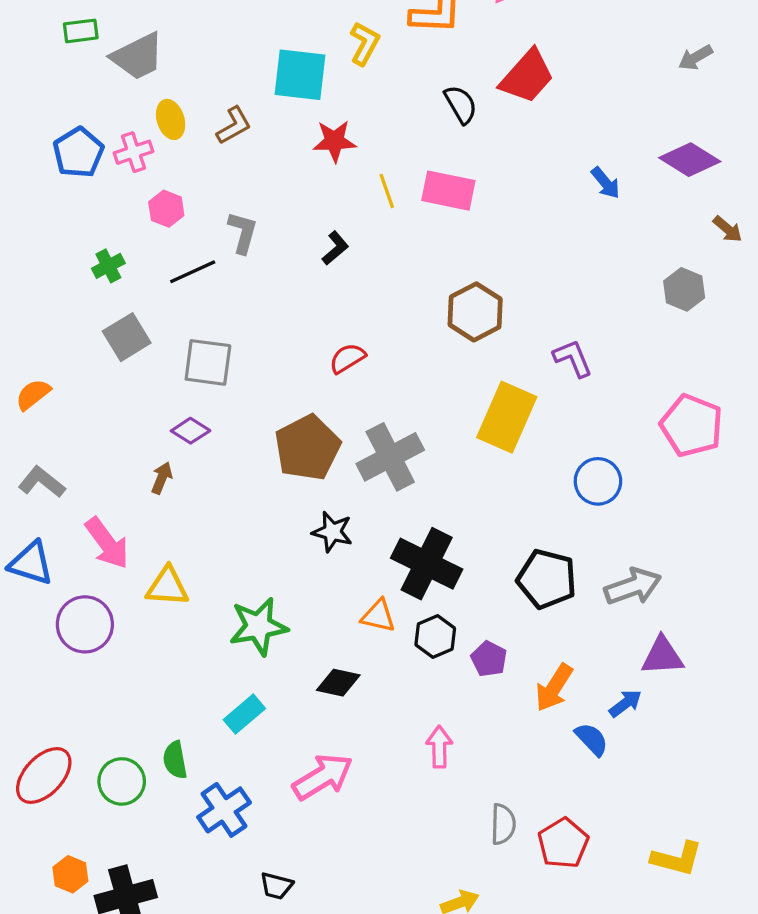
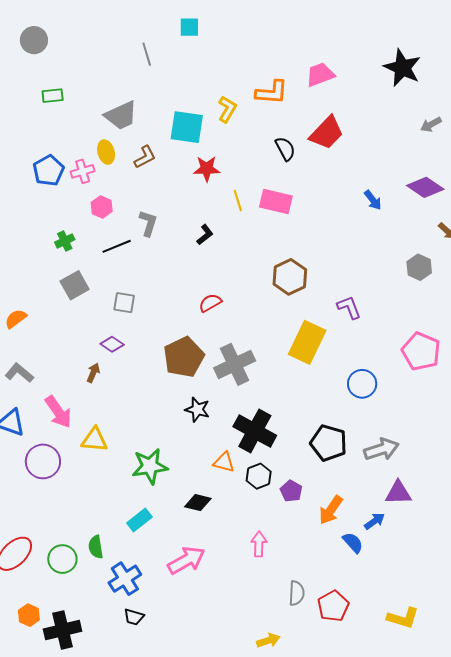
gray trapezoid: (138, 56) -> (121, 115), moved
gray square: (208, 362) -> (124, 303), size x0.7
black trapezoid: (276, 886) -> (134, 617), moved

